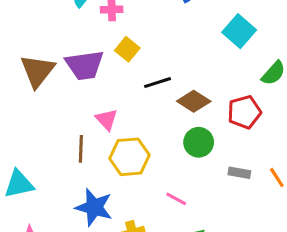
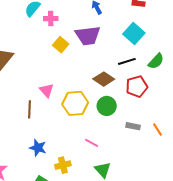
purple trapezoid: (85, 65) -> (88, 36), moved
black line: (158, 83) -> (127, 61), moved
yellow hexagon: (130, 157) -> (75, 103), moved
blue star: (94, 207) -> (38, 148), size x0.7

